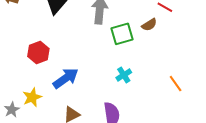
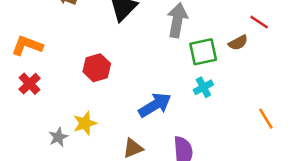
cyan cross: (124, 75) -> (203, 87), moved
blue arrow: (66, 78) -> (155, 105), moved

